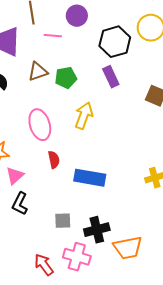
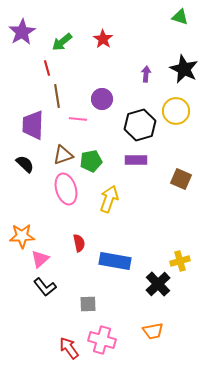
purple rectangle: (111, 77) -> (136, 160), turned -65
pink ellipse: (40, 125) -> (66, 189), moved
black L-shape: (20, 204) -> (45, 287), turned -65
black cross: (97, 230) -> (158, 284), moved, turned -30
orange trapezoid: (128, 248) -> (153, 331), size x0.7

